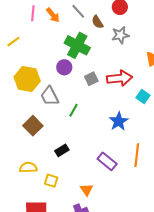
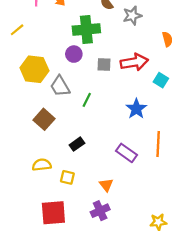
green cross: (77, 45) -> (86, 29), turned -30
gray square: (91, 79) -> (104, 65), turned 32

